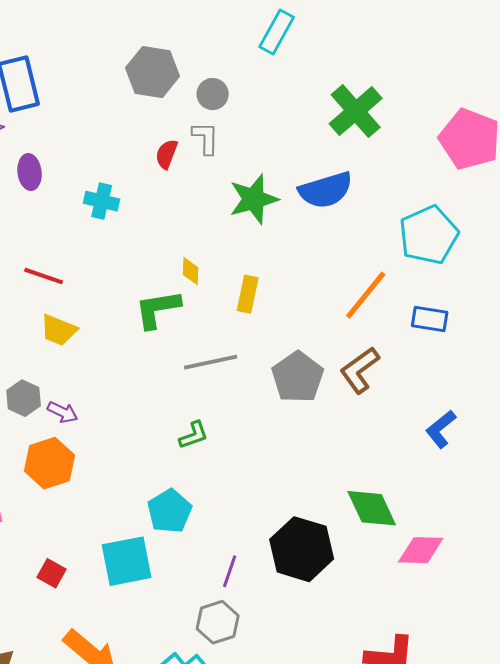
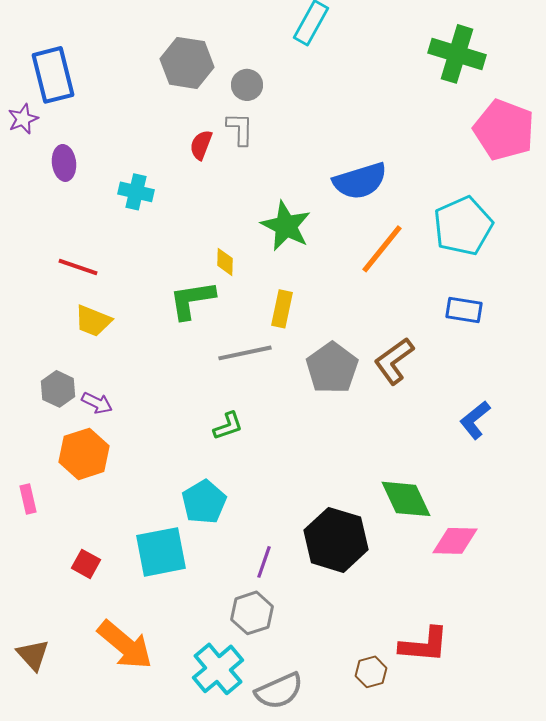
green cross: (356, 111) -> (457, 54), moved, turned -32
green star: (254, 199) -> (286, 226), moved, turned -30
yellow rectangle: (248, 294) -> (282, 309), moved
orange line: (366, 295) -> (382, 249), moved

